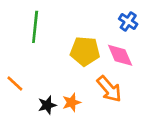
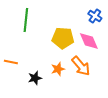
orange line: (15, 84) -> (11, 62), turned -32
orange star: (71, 102) -> (58, 69), moved

